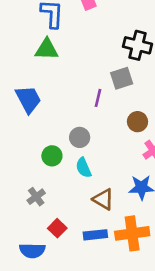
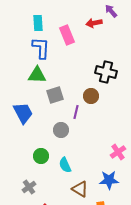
gray square: (122, 78) -> (55, 95), moved
brown circle: (137, 122) -> (91, 96), moved
gray circle: (80, 137) -> (61, 130), moved

